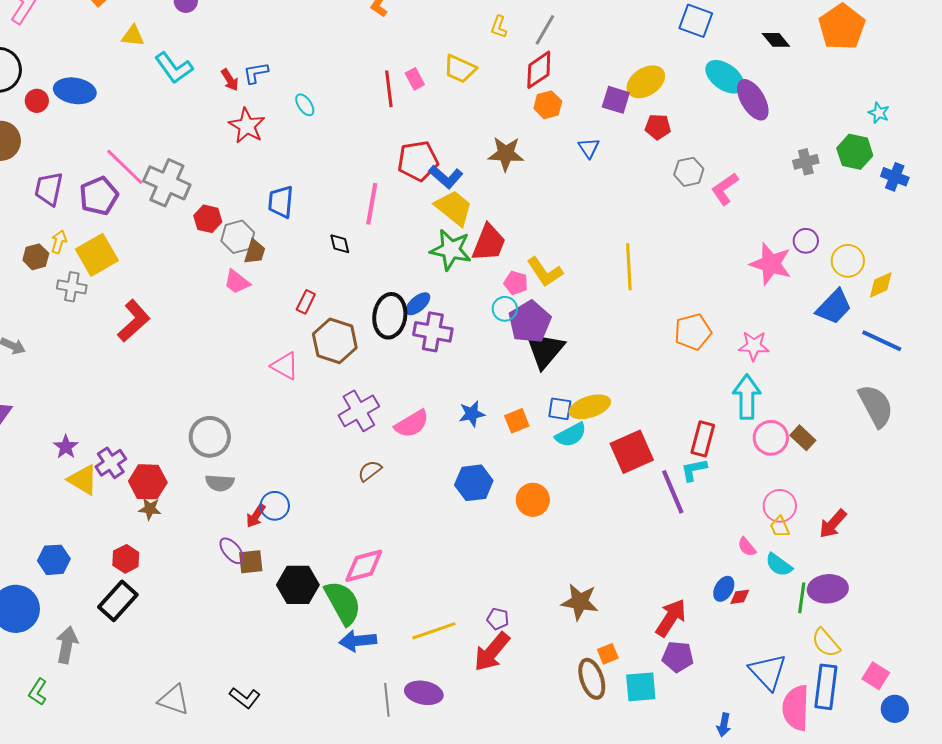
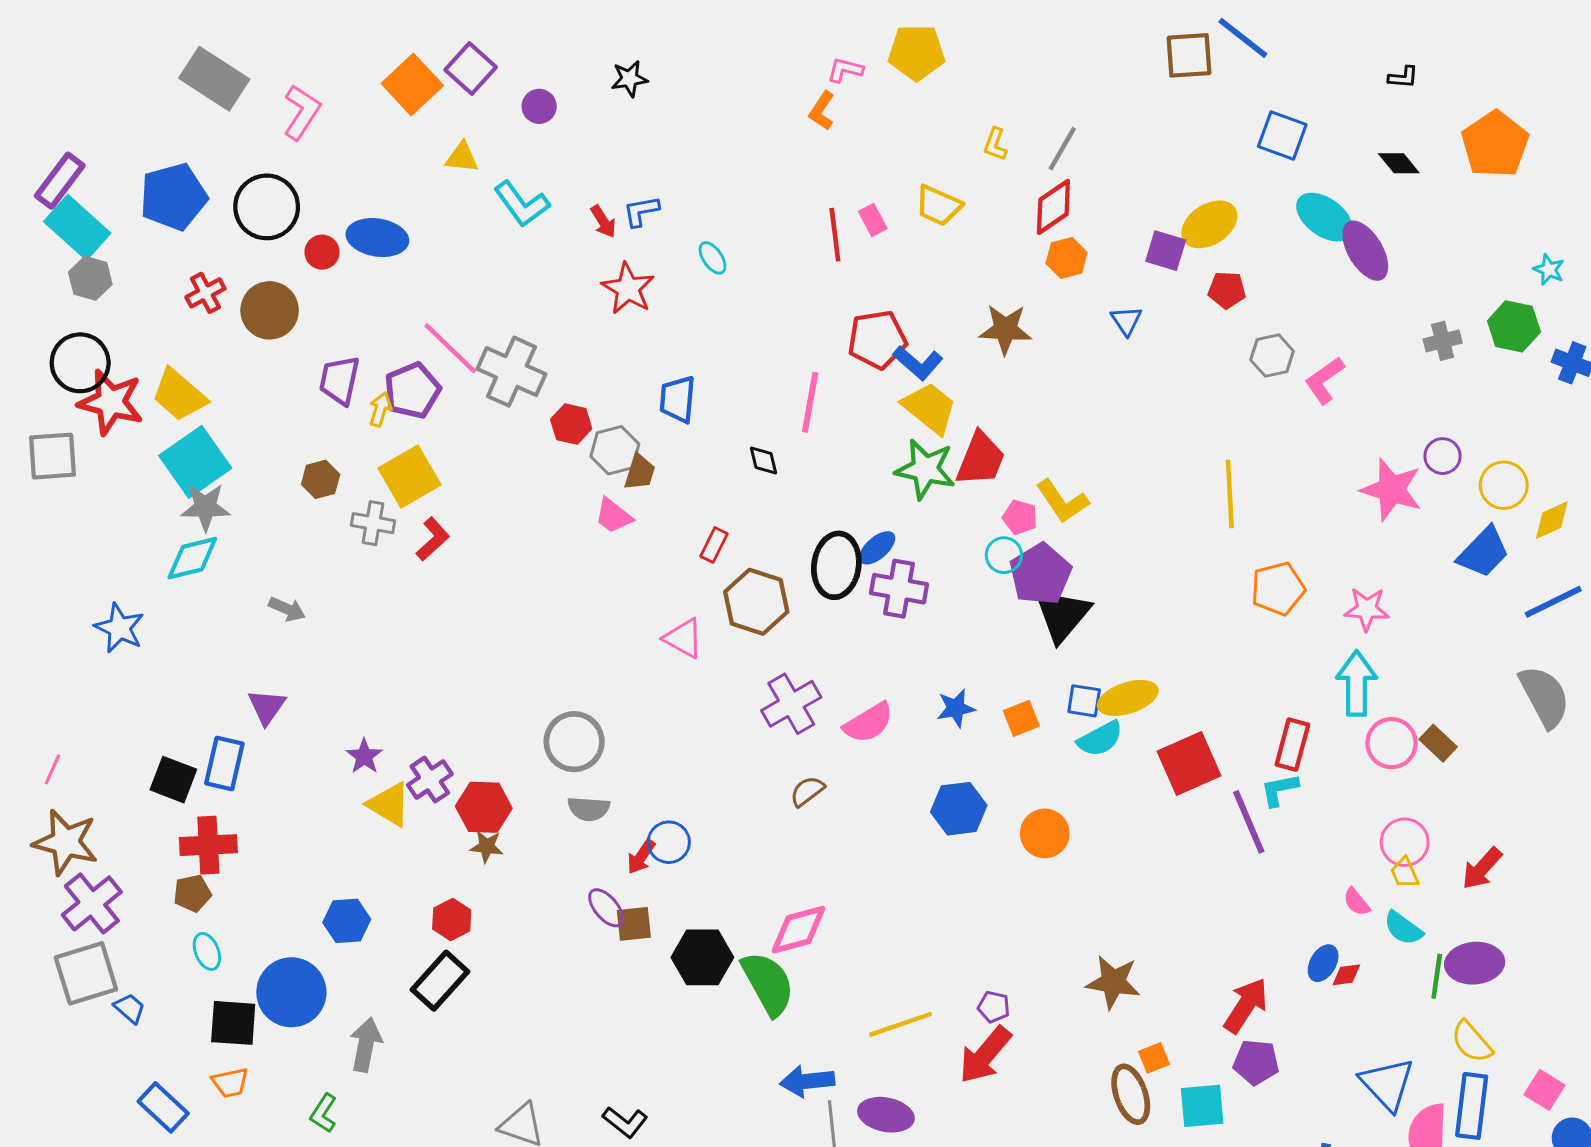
yellow arrow: (59, 242) -> (380, 409), moved
yellow line: (629, 267) -> (1230, 494), moved
red L-shape: (134, 321) -> (433, 539), moved, size x0.7
blue line: (882, 341) -> (1553, 602), turned -51
blue arrow: (358, 641) -> (807, 1081), moved

